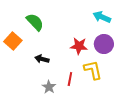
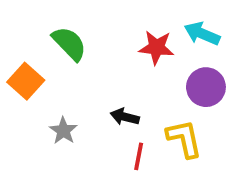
red star: (79, 46) -> (156, 47), moved
black arrow: (42, 59) -> (125, 117), moved
gray star: (49, 87) -> (63, 131), moved

